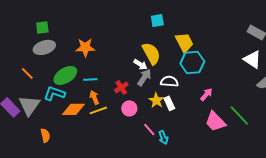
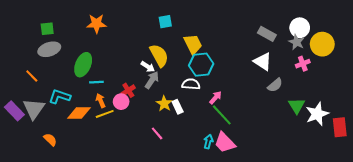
orange star: (85, 47) -> (96, 24), moved
green ellipse: (65, 75) -> (83, 65), moved, turned -35
white semicircle: (169, 81) -> (191, 84), moved
pink circle: (129, 108) -> (121, 102), moved
green line: (239, 115) -> (222, 115), moved
pink trapezoid: (215, 121) -> (225, 143), moved
orange semicircle: (45, 135) -> (50, 140), turned -32
cyan arrow: (163, 137) -> (208, 142), moved, turned -144

